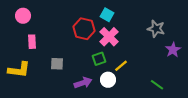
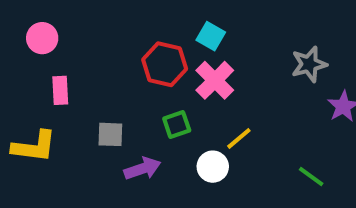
gray star: (156, 29) -> (309, 64), turned -30
green square: (99, 59) -> (177, 124), moved
purple arrow: (83, 83) -> (143, 169), moved

